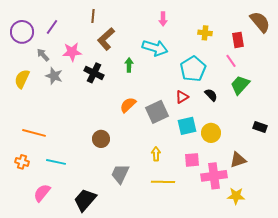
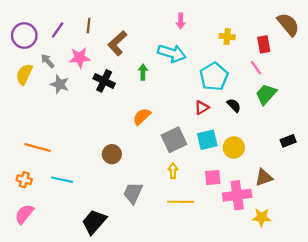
brown line: (93, 16) -> (89, 26), moved
yellow semicircle: (22, 79) -> (24, 74), moved
gray square: (157, 112) -> (174, 140), moved
black rectangle: (260, 127) -> (288, 141), turned -40
pink semicircle: (42, 193) -> (24, 214), moved

